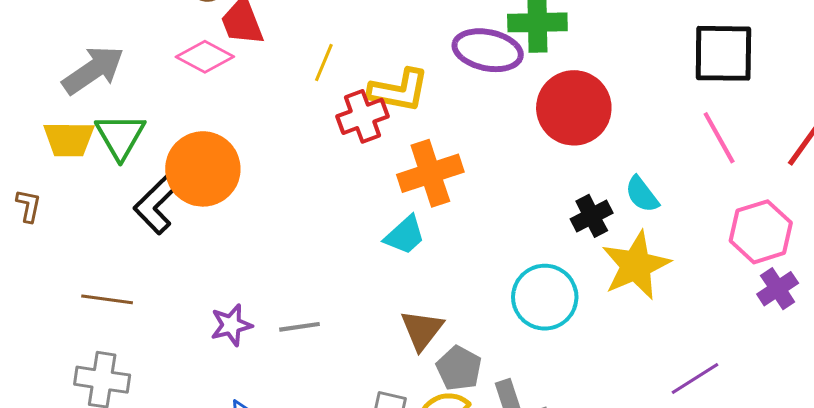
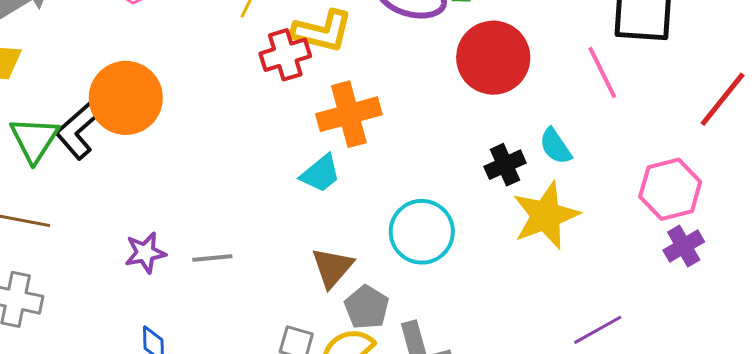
green triangle: (120, 136) -> (34, 139), moved
pink line: (719, 138) -> (602, 72), moved
cyan circle: (545, 297) -> (422, 232), moved

